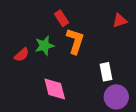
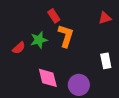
white rectangle: (106, 72) -> (106, 61), moved
purple circle: (116, 97) -> (79, 85), moved

